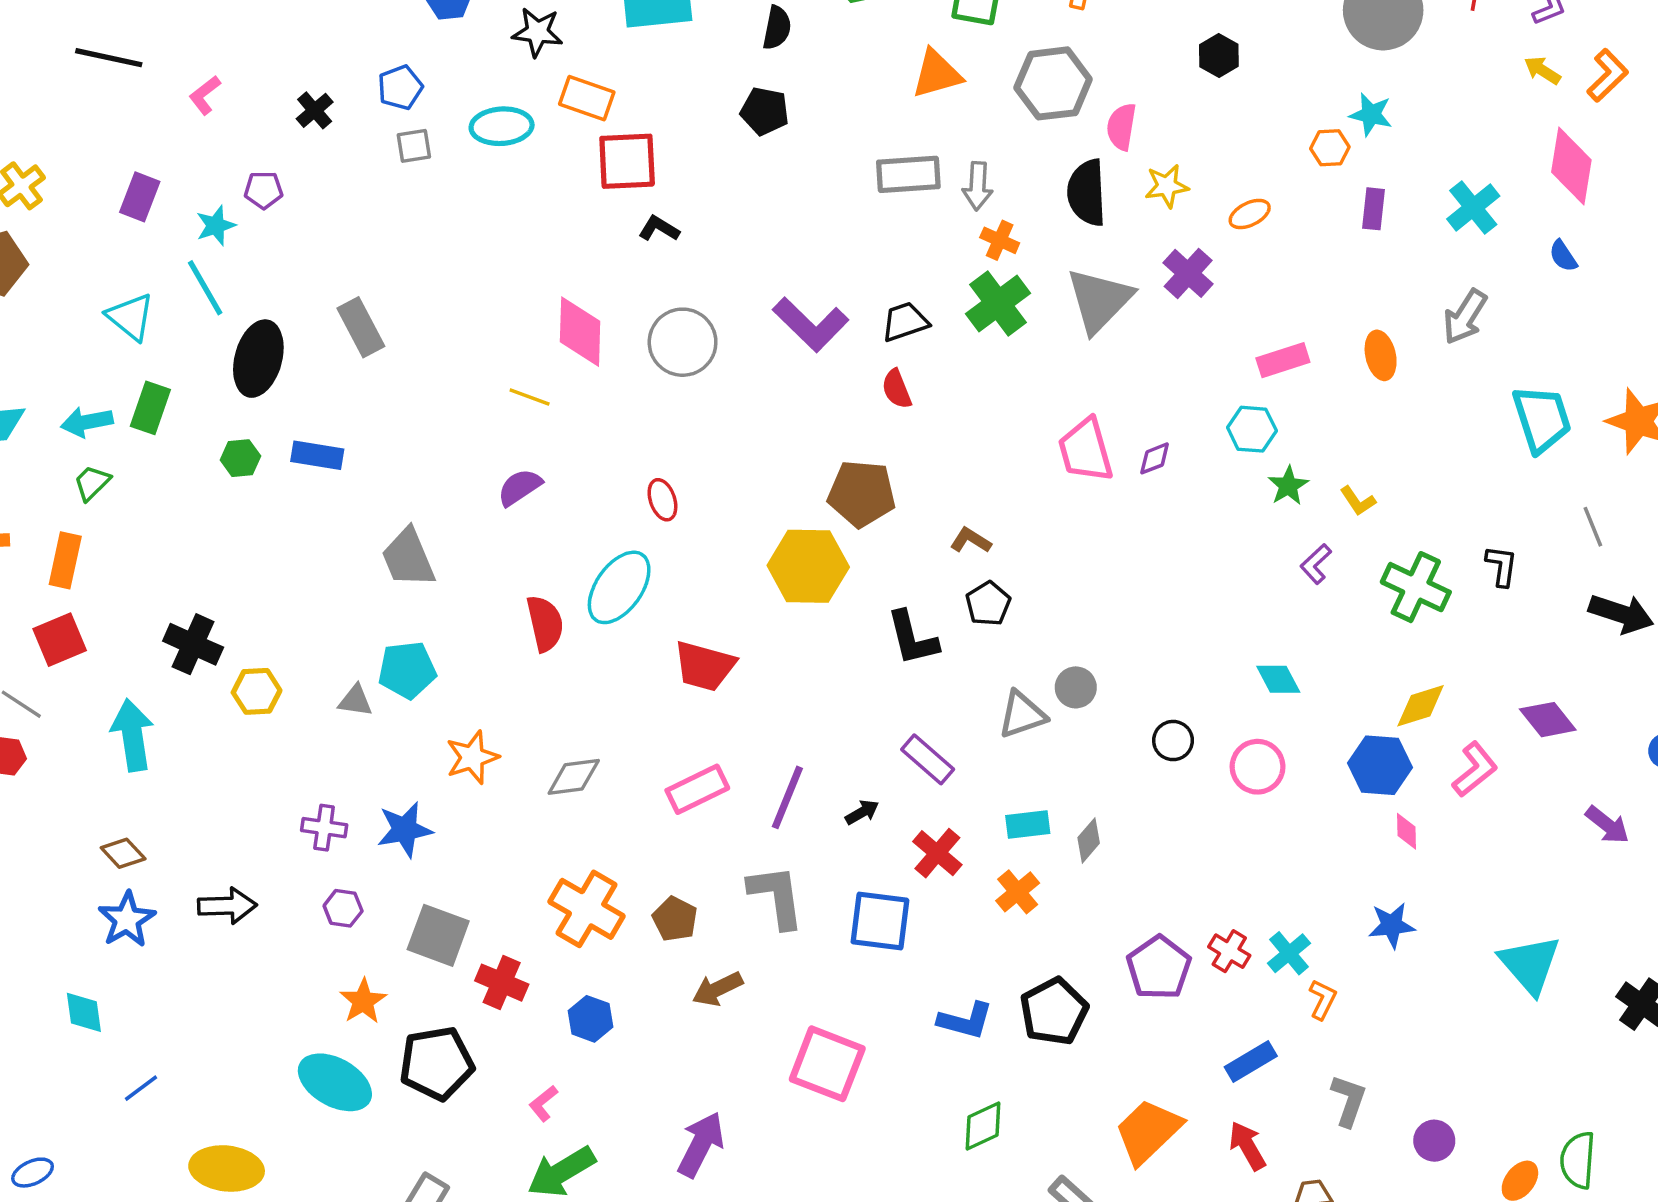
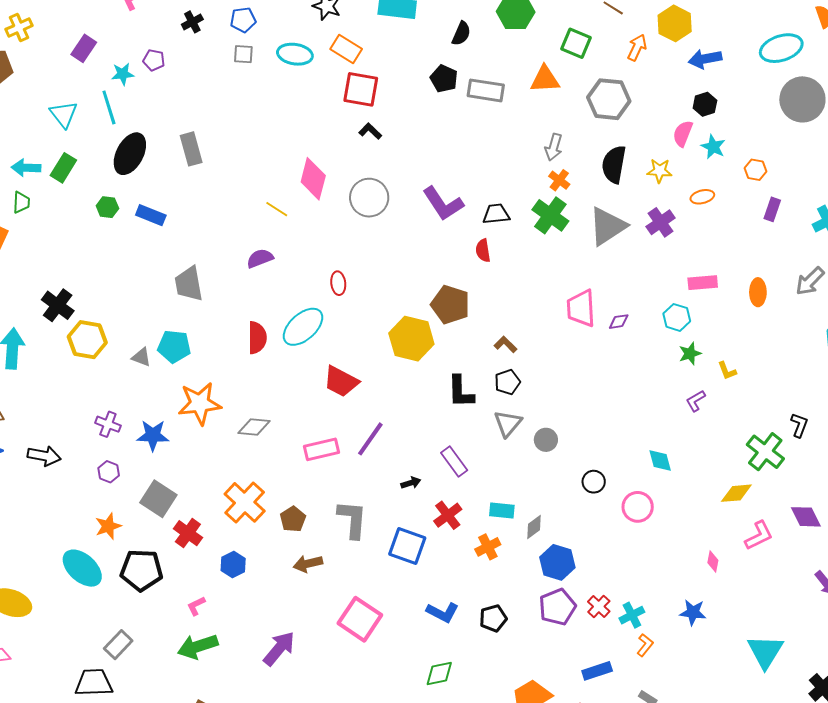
cyan star: (1371, 115) -> (713, 147), moved
pink semicircle: (1121, 127) -> (683, 134), moved
gray rectangle: (908, 174) -> (486, 90), moved
green cross: (998, 303) -> (550, 215), turned -30
green trapezoid: (92, 483) -> (21, 202), turned 125
green cross: (1416, 587) -> (765, 452), moved
yellow hexagon: (257, 691) -> (87, 340), size x1.4
gray triangle: (1022, 715) -> (508, 423), moved, turned -44
orange star: (472, 757) -> (200, 403), size x1.4
blue hexagon: (1380, 765) -> (557, 562), moved
purple line: (787, 797) -> (370, 439), moved
black pentagon: (1054, 1011) -> (493, 618), size x0.7

